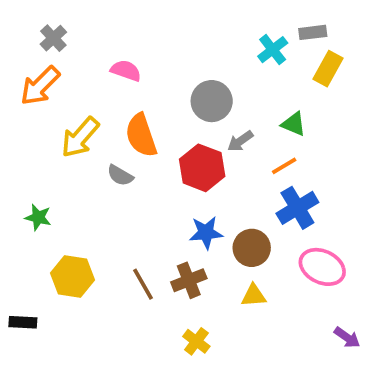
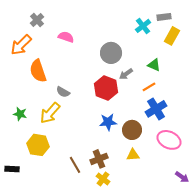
gray cross: (53, 38) -> (37, 20), moved
orange semicircle: (141, 135) -> (38, 71), moved
yellow arrow: (80, 137) -> (50, 113), moved
brown cross: (189, 280) -> (99, 159), moved
brown line: (143, 284) -> (75, 165), moved

